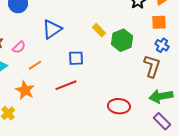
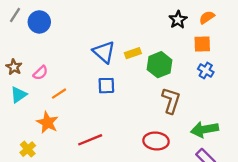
blue triangle: (52, 29) -> (104, 52), moved, turned -45
yellow rectangle: (99, 30) -> (133, 53), turned -64
brown L-shape: (152, 66) -> (171, 101), moved
red line: (66, 85) -> (90, 140), moved

